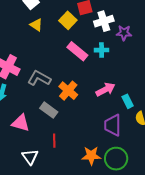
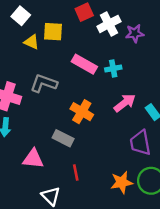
yellow square: (68, 20) -> (53, 32), moved, turned -30
cyan cross: (102, 50) -> (113, 69), moved
gray L-shape: (39, 78) -> (44, 83), moved

